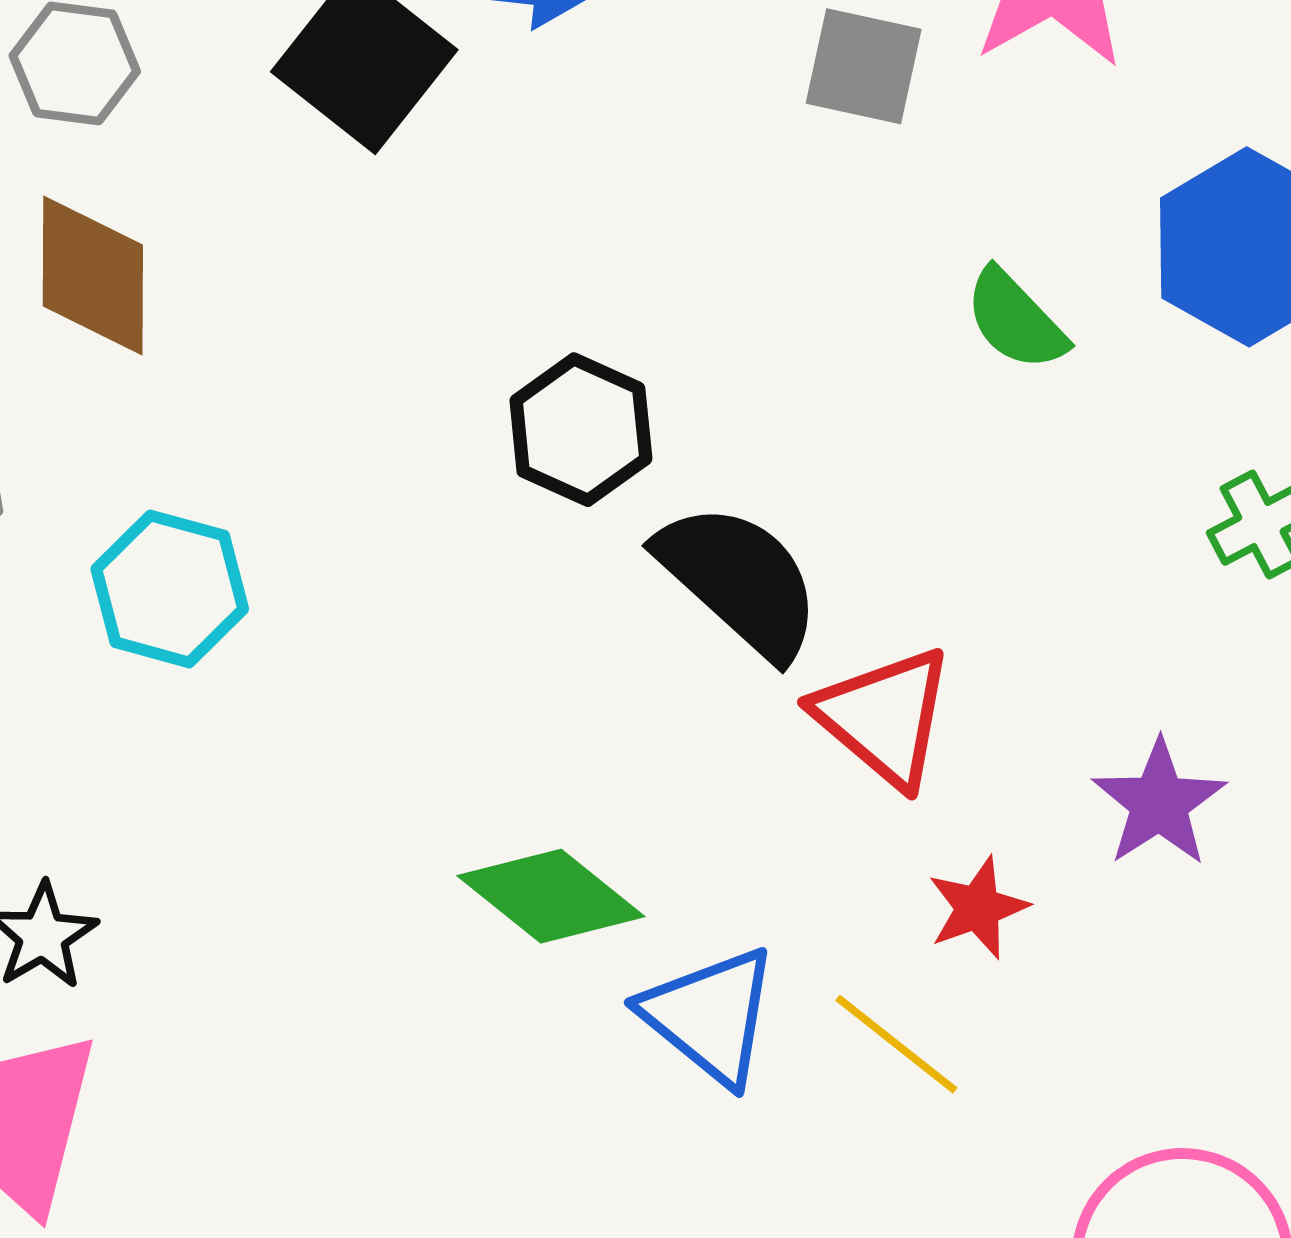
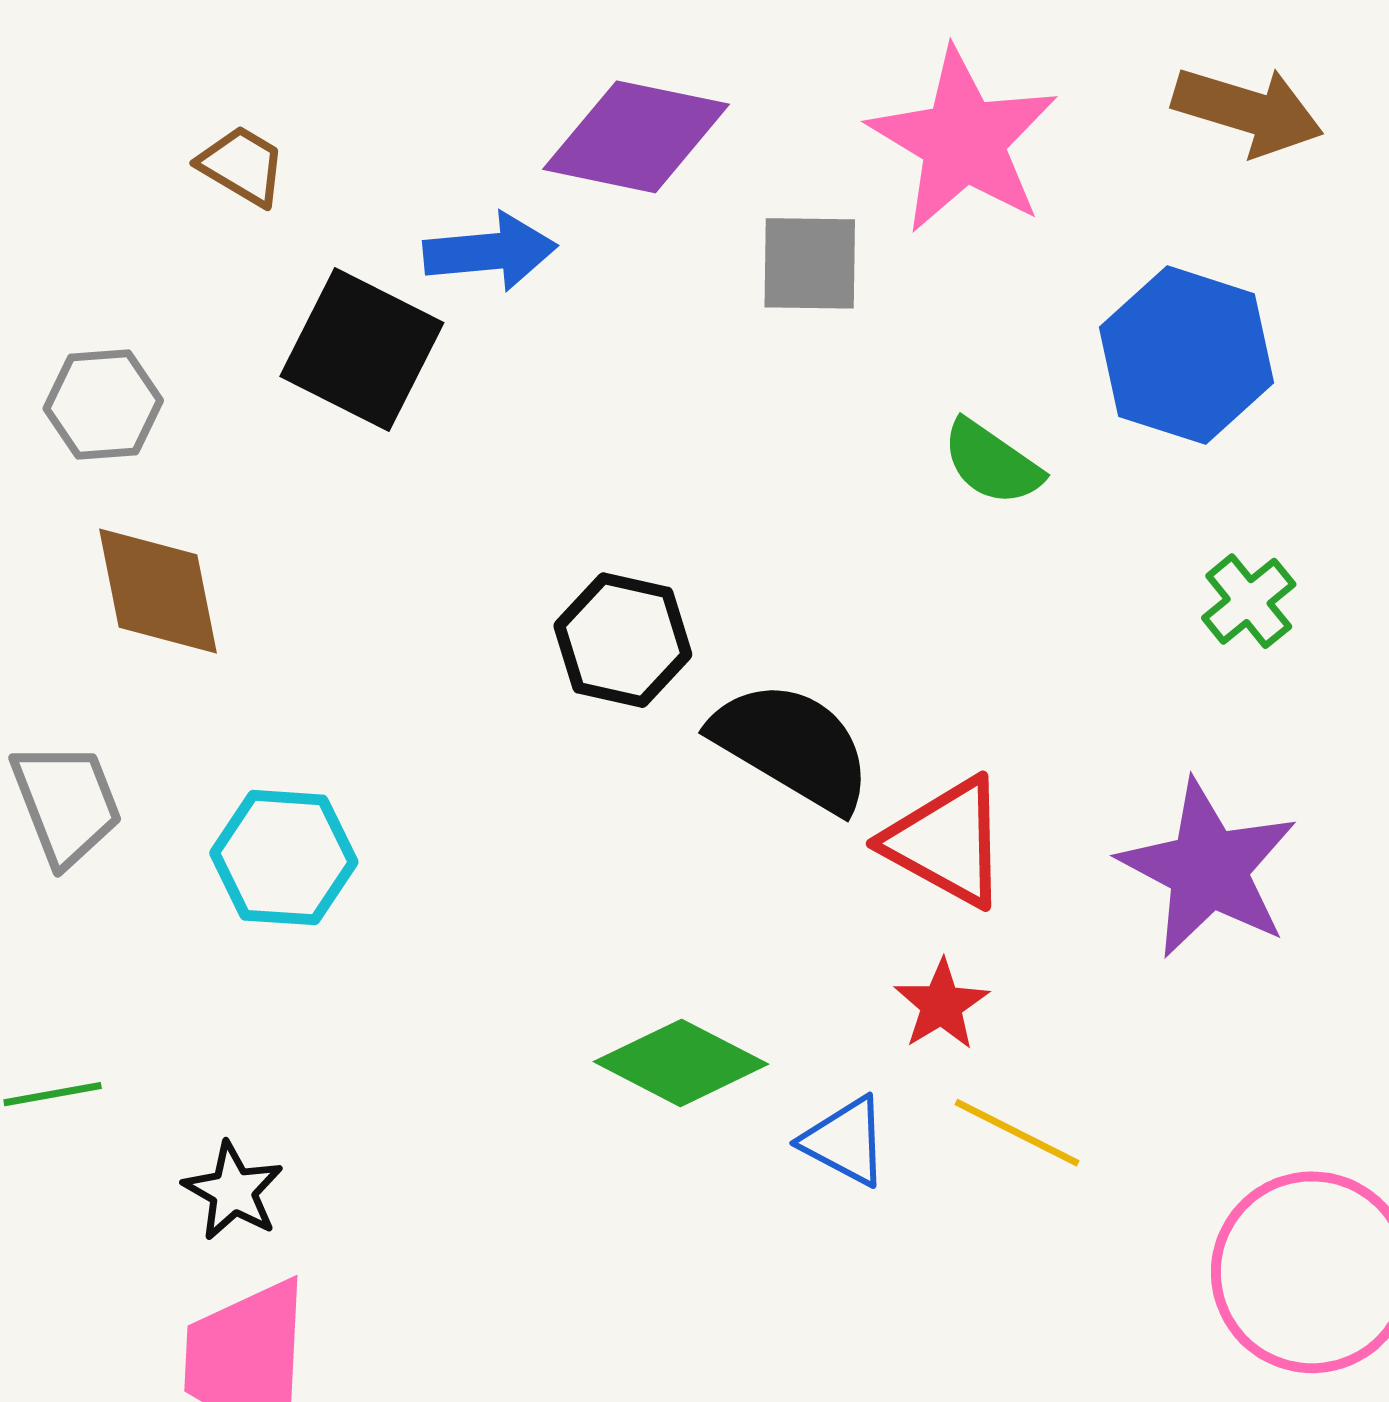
purple star: (1159, 803) -> (1208, 869), size x1.5
red star: (978, 908) -> (941, 1005), moved
blue triangle: (710, 1016) -> (845, 1141), size x0.7

